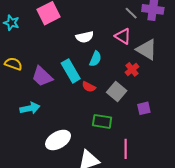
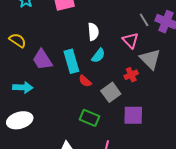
white semicircle: (85, 37) -> (93, 32), turned -96
purple square: (144, 108) -> (133, 115), size x1.5
white ellipse: (58, 140) -> (20, 120), moved

